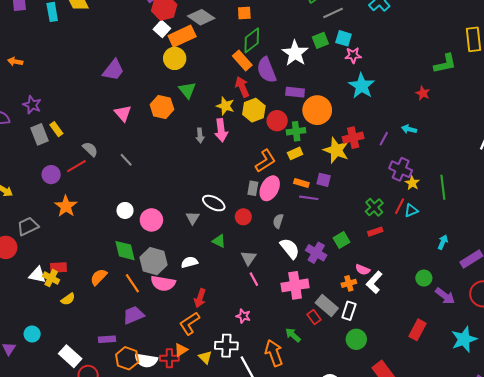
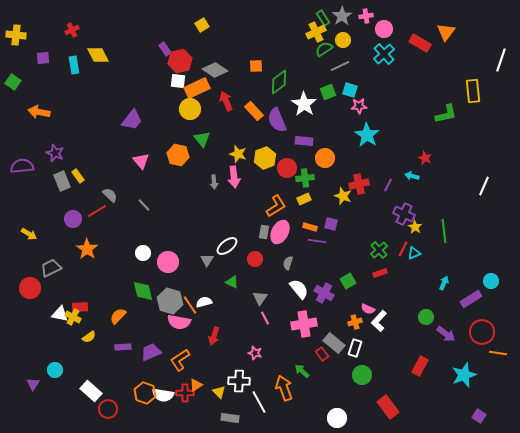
white square: (162, 29) -> (178, 81), turned -35
green diamond: (252, 40) -> (279, 82), moved
orange arrow: (15, 62) -> (39, 112), size x1.5
red arrow: (242, 87) -> (226, 101), moved
red star: (423, 93) -> (425, 158), moved
orange circle: (317, 110) -> (325, 158), size x0.7
yellow star: (336, 150) -> (343, 196), size x0.7
white ellipse: (214, 203) -> (227, 246), turned -65
orange line: (132, 283) -> (190, 305), moved
orange L-shape: (189, 323) -> (180, 360), moved
purple rectangle: (107, 339) -> (123, 347), moved

